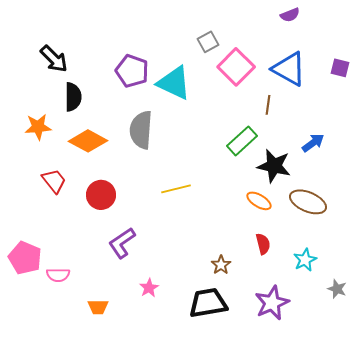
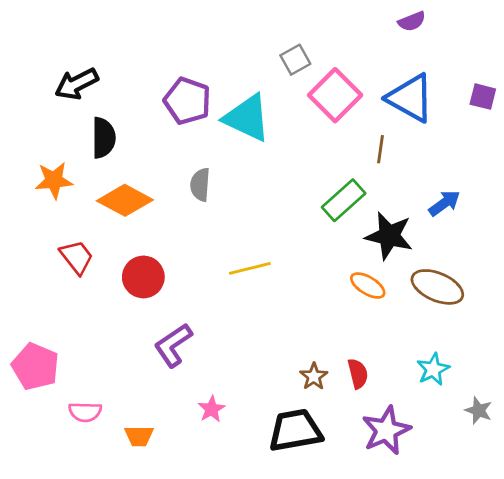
black arrow: (54, 59) -> (77, 84), turned 108
gray semicircle: (141, 130) -> (200, 185), size x0.6
red semicircle: (263, 244) -> (358, 374), moved
pink semicircle: (58, 275) -> (85, 412), moved

